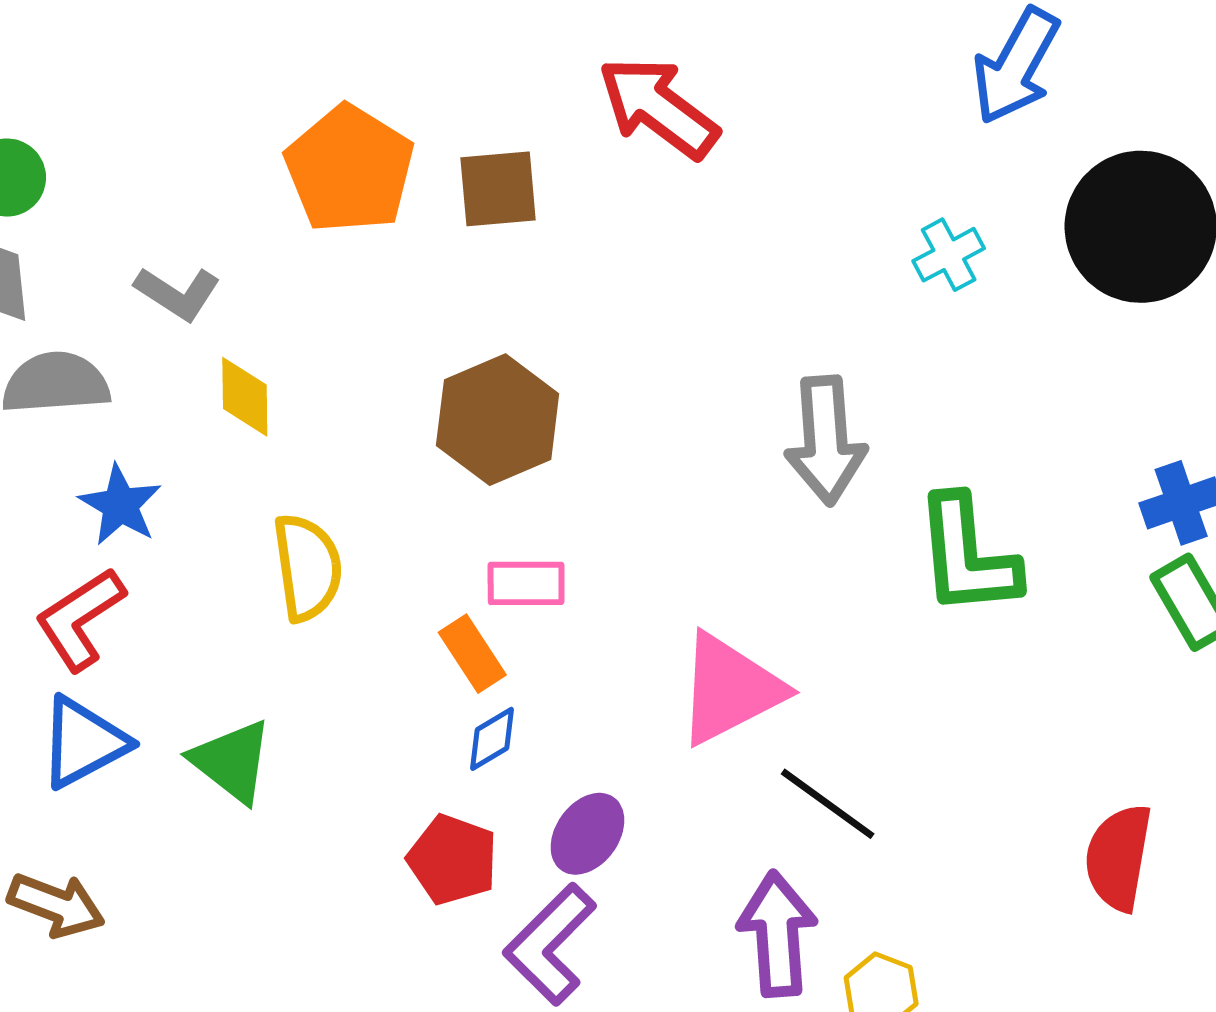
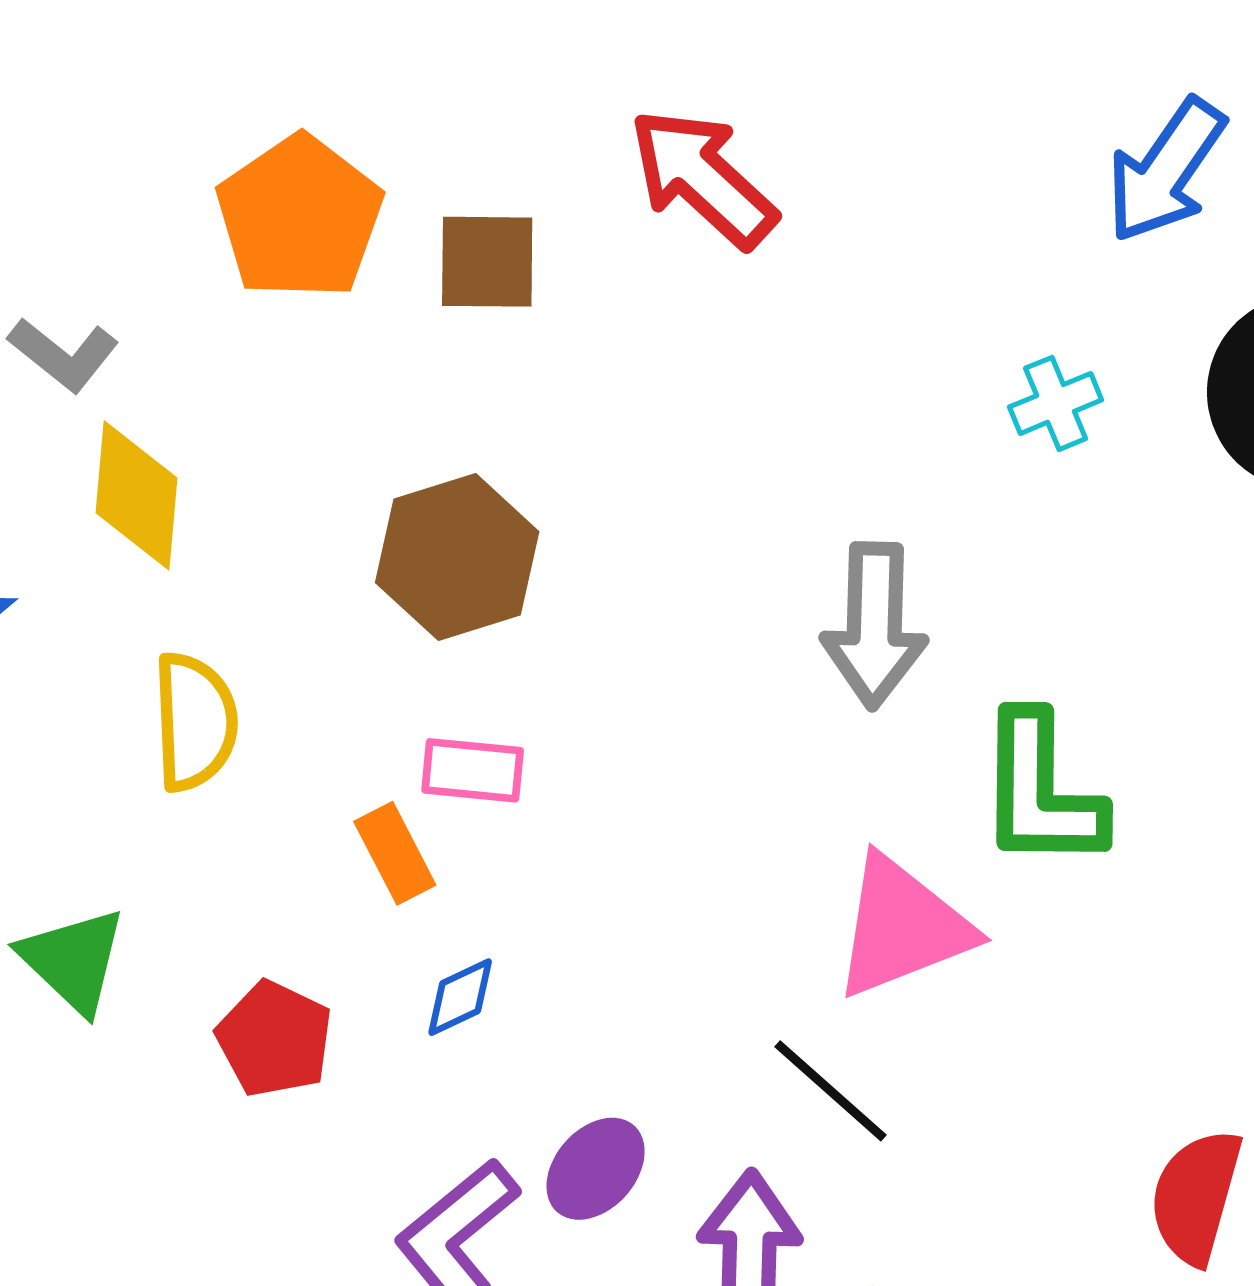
yellow diamond: (245, 397) -> (136, 495), size x1.4
pink triangle: (730, 689) -> (902, 927), moved
blue diamond: (492, 739) -> (460, 997), moved
purple ellipse: (587, 834) -> (596, 1169), moved
red pentagon: (453, 860) -> (275, 1039), moved

